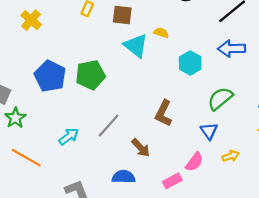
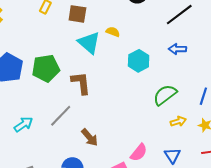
blue arrow: (232, 49) -> (177, 49), size x0.7
brown L-shape: (163, 113) -> (81, 83), moved, turned 145
blue triangle: (209, 131) -> (172, 155), moved
yellow arrow: (231, 156) -> (178, 121), moved

